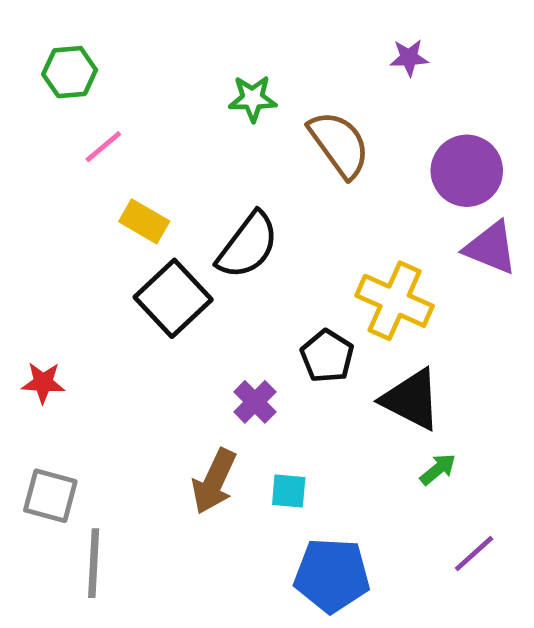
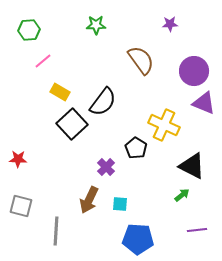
green star: (253, 99) -> (96, 25), moved
black triangle: (411, 399) -> (192, 166), moved
purple line: (474, 554) -> (197, 230), turned 36
gray line: (94, 563) -> (56, 231), moved

